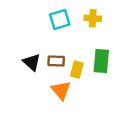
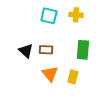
cyan square: (60, 20) -> (49, 16), turned 30
yellow rectangle: (77, 70) -> (73, 77), moved

